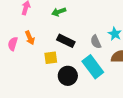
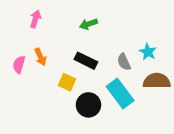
green arrow: (59, 12) -> (88, 24), moved
yellow square: (51, 58) -> (67, 82), turned 32

